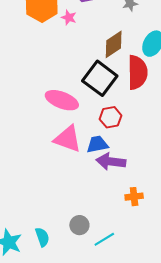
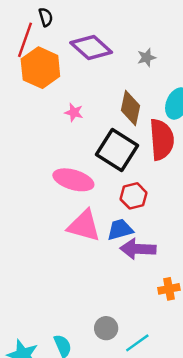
pink star: (69, 17) -> (74, 112), moved
brown diamond: (114, 44) -> (131, 108), turned -40

